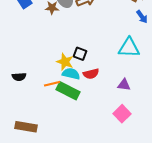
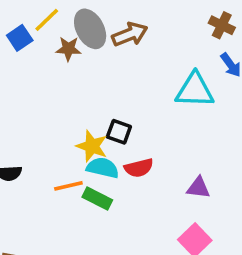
cyan triangle: (129, 48) -> (195, 90), moved
green rectangle: (68, 91) -> (97, 198), size x0.7

